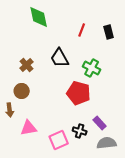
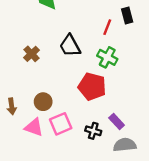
red line: (82, 30) -> (107, 27), moved
brown circle: (22, 91) -> (43, 102), moved
pink triangle: (29, 128) -> (34, 127), turned 30
pink square: (59, 140) -> (61, 124), moved

